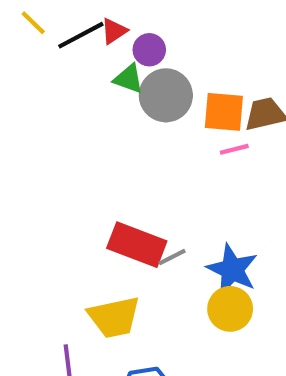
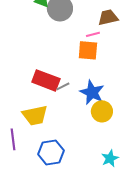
orange square: (224, 112) -> (88, 50), moved
yellow circle: (230, 309) -> (102, 111), moved

